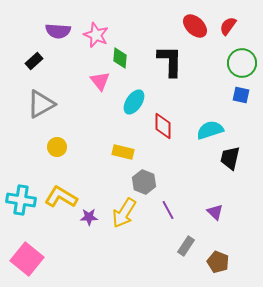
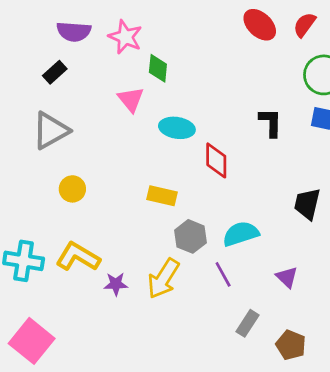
black rectangle: (34, 61) -> (55, 72), moved
black L-shape: (170, 61) -> (271, 122), moved, size x0.7
cyan ellipse: (134, 102) -> (177, 128), turned 65
cyan semicircle: (210, 130) -> (241, 234), moved

